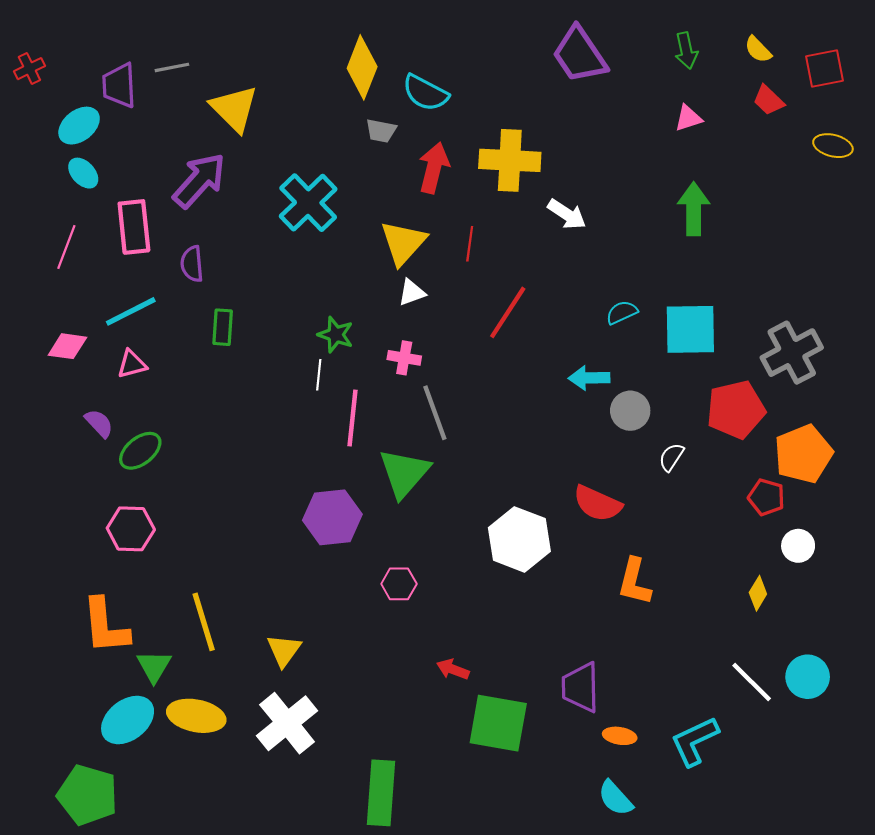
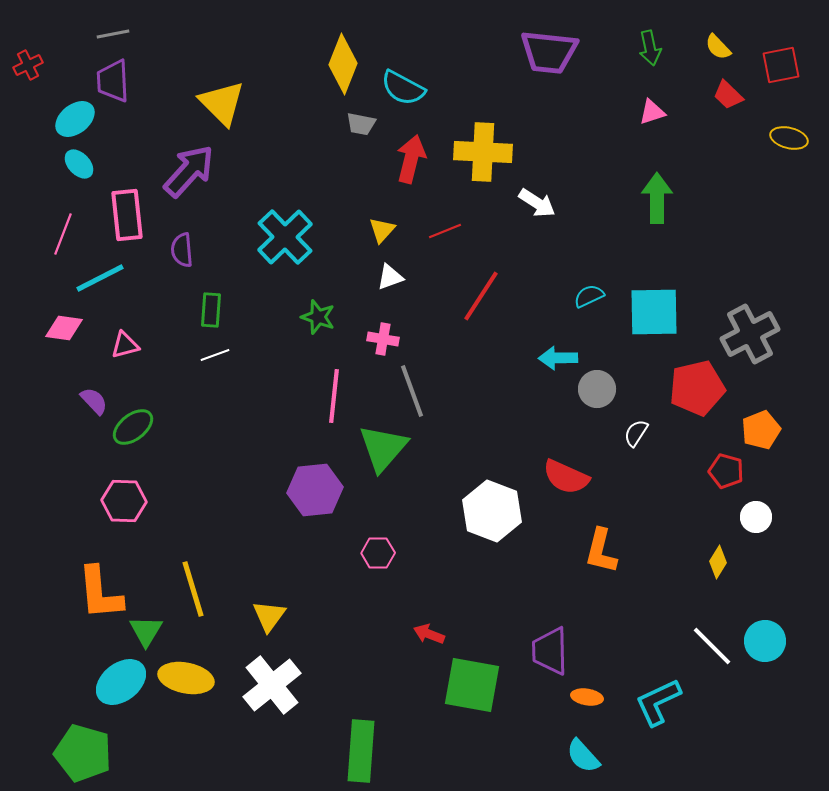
purple trapezoid: (580, 55) -> (549, 52), turned -50
gray line: (172, 67) -> (113, 34), moved
cyan cross: (308, 203) -> (285, 237), moved
yellow triangle: (403, 243) -> (382, 230), size x0.6
red line: (470, 244) -> (445, 231), turned 60
cyan line: (131, 311) -> (100, 278), moved
white line: (319, 375) -> (215, 355), moved, turned 64
orange pentagon: (803, 454) -> (761, 430), size x0.7

